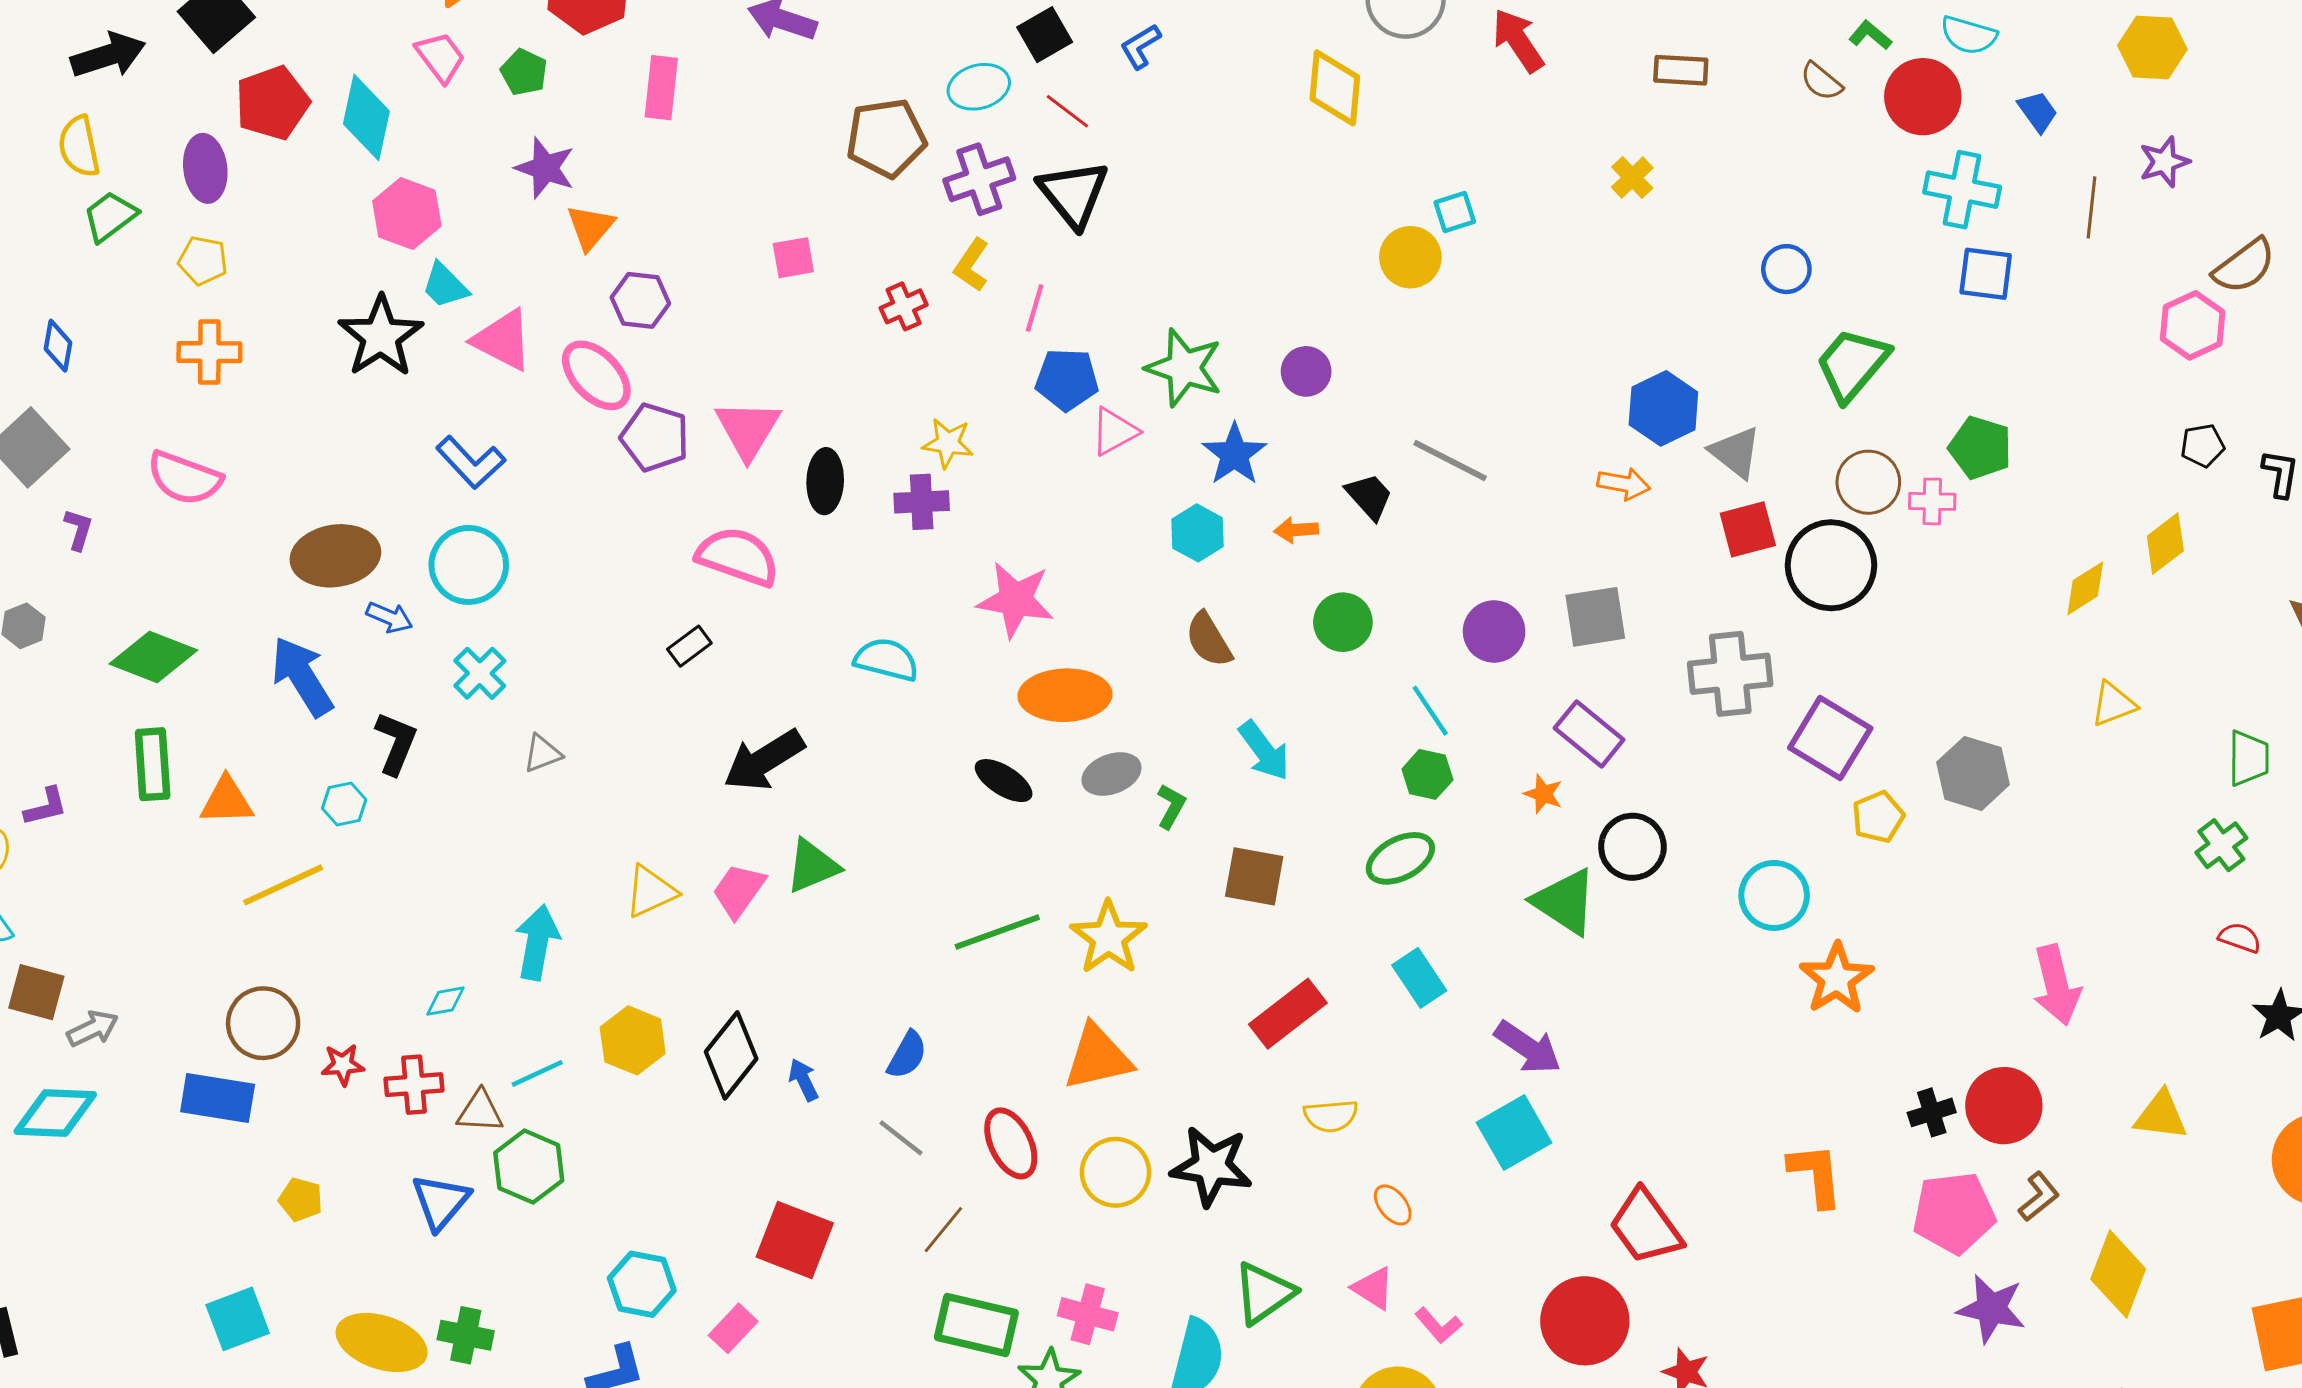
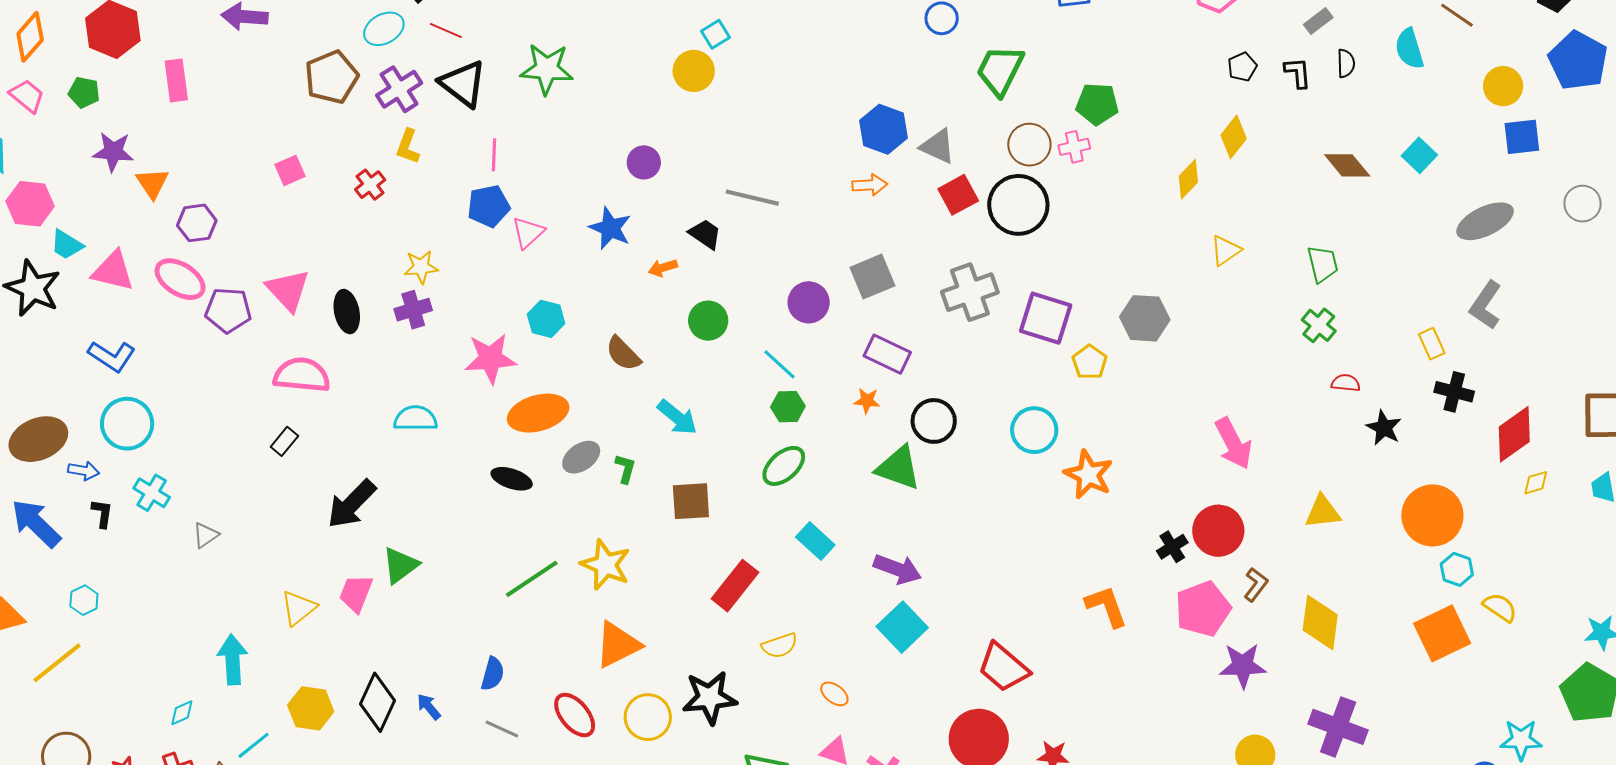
pink line: (1035, 308) -> (494, 155), moved
green star: (1184, 368) -> (547, 69), moved
cyan hexagon: (1198, 533) -> (546, 319), moved
black L-shape: (396, 743) -> (102, 513), moved, size x0.7

